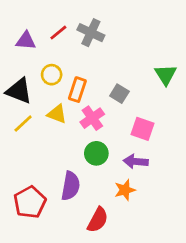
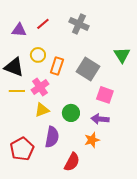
gray cross: (91, 33) -> (79, 24), moved
gray square: (119, 94) -> (88, 69), size x1.6
yellow triangle: (57, 114) -> (42, 110), moved, turned -42
pink cross: (92, 118) -> (40, 87), moved
yellow line: (23, 123) -> (17, 91), turned 42

